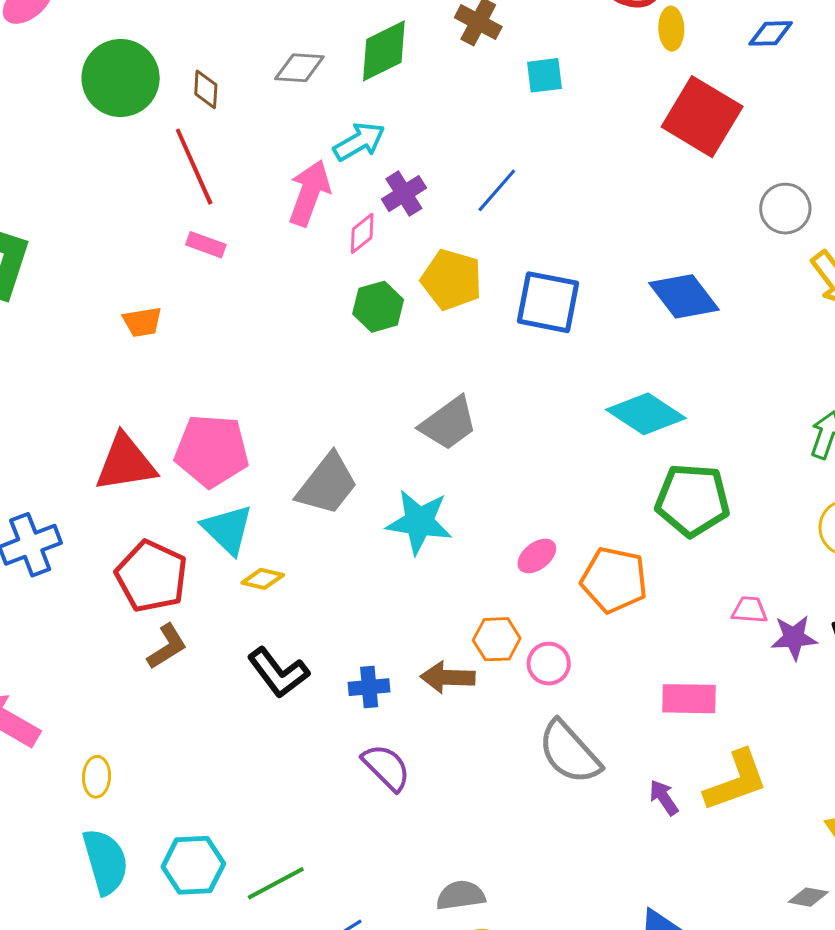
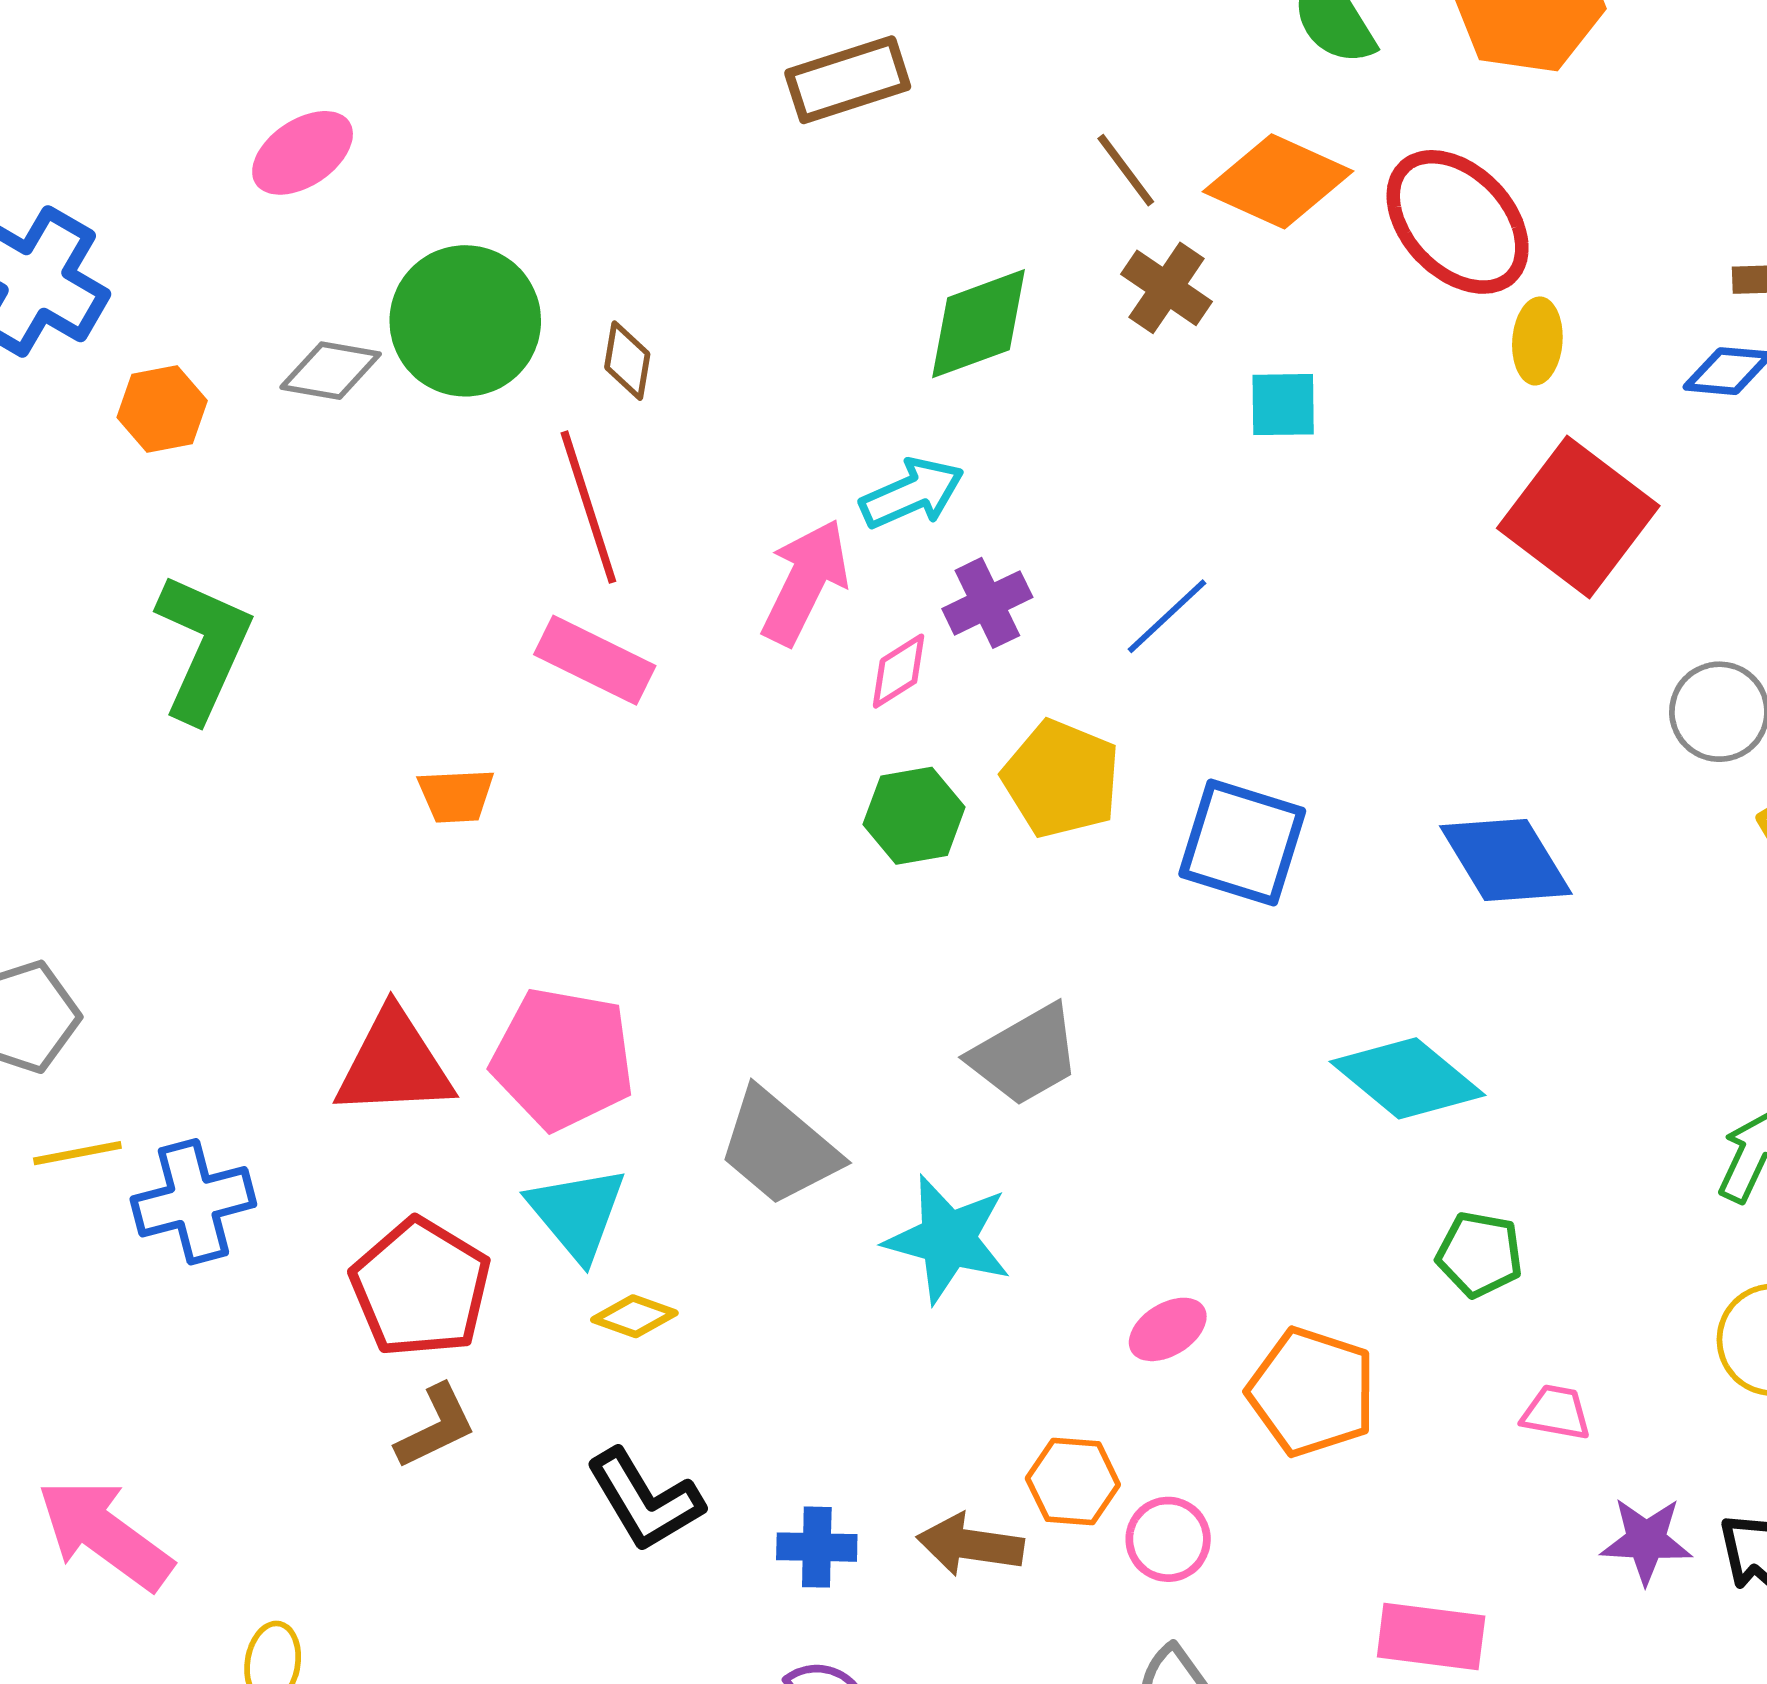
gray diamond: (299, 68) -> (331, 371), moved
pink rectangle: (206, 245) -> (595, 660), size x1.5
gray trapezoid: (327, 484) -> (779, 1147), turned 86
green pentagon: (693, 500) -> (1480, 1254), size x0.6
pink trapezoid: (749, 610) -> (1556, 1412), moved

